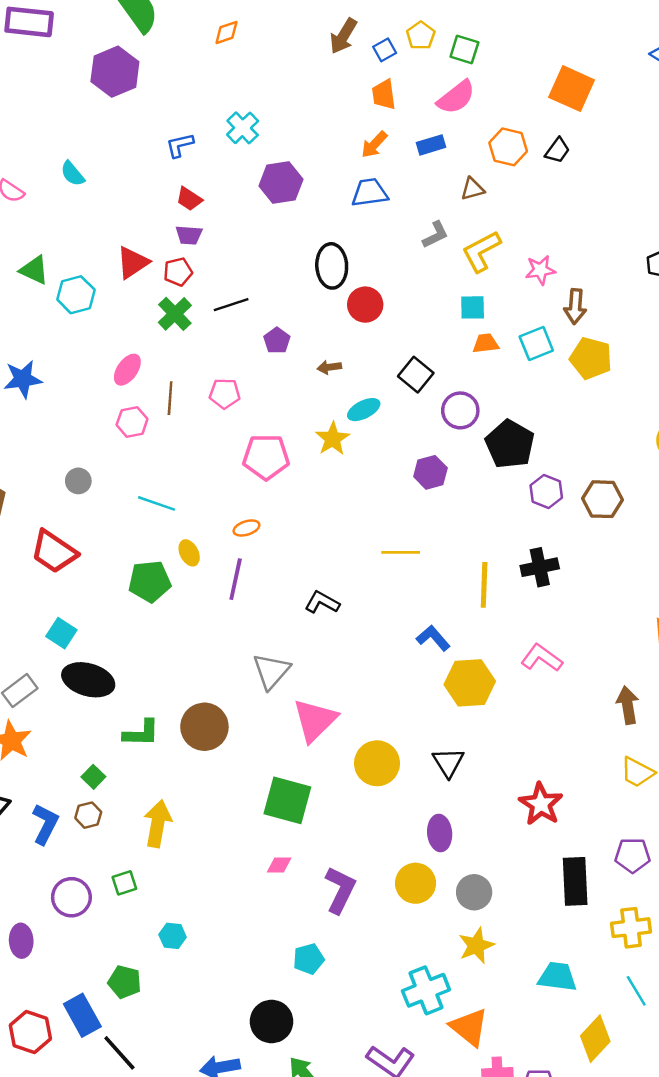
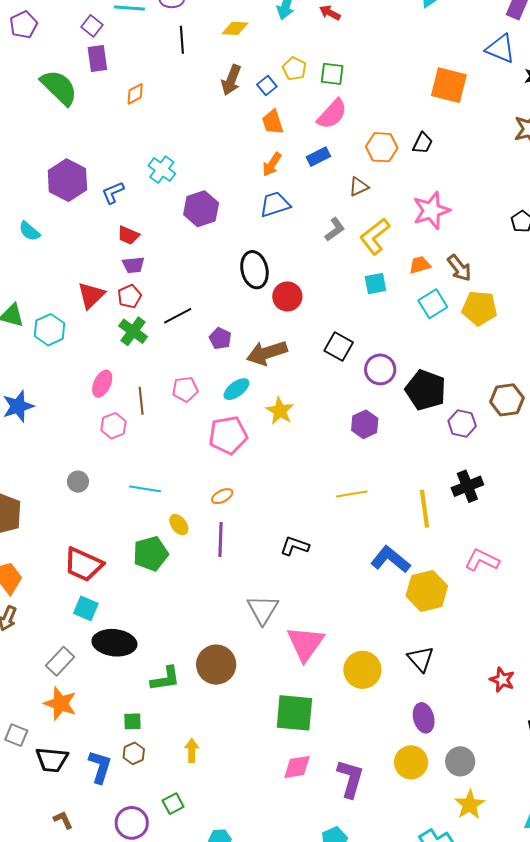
purple hexagon: (115, 72) -> (67, 180), moved
orange square: (572, 89) -> (449, 85), moved
pink star: (540, 270) -> (431, 210), moved, size x1.5
brown arrow: (575, 306) -> (459, 268), turned -32
orange trapezoid: (486, 343) -> (420, 265), moved
brown arrow: (329, 367) -> (267, 353), size x2.0
cyan ellipse: (364, 410) -> (236, 389), moved
brown hexagon: (603, 499) -> (507, 400), moved
red trapezoid: (54, 552) -> (83, 564), moved
blue L-shape: (433, 638) -> (390, 559), size x1.4
green square: (93, 777) -> (132, 721), turned -36
red star: (541, 804) -> (502, 680), size x0.7
yellow arrow: (158, 824) -> (192, 750), size x0.6
pink diamond: (279, 865) -> (297, 767), size x1.4

